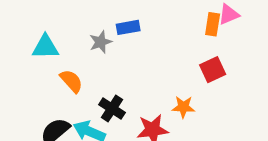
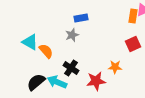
gray star: (101, 42) -> (72, 35), moved
cyan triangle: (45, 47) -> (30, 42), moved, turned 30

